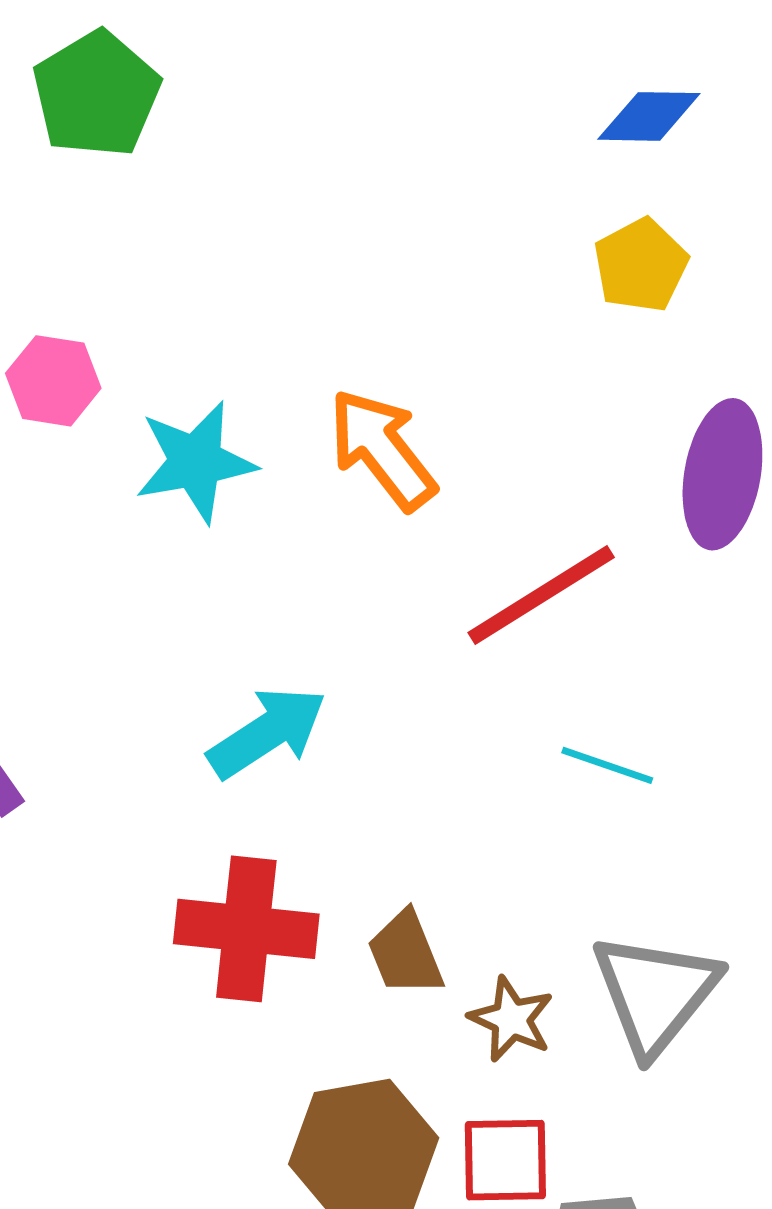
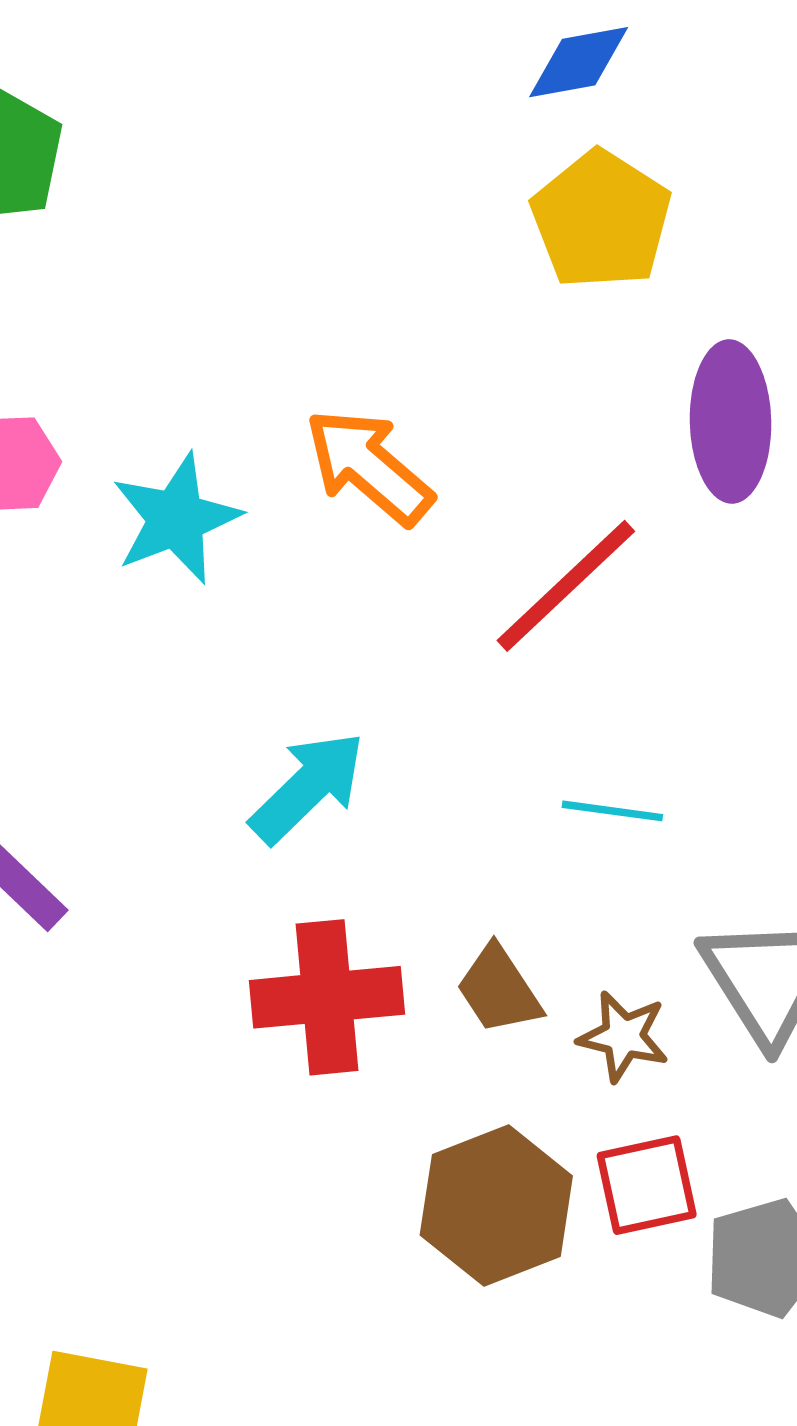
yellow pentagon: (641, 265) -> (601, 220), size x1.4
cyan line: (607, 765) -> (612, 811), moved

